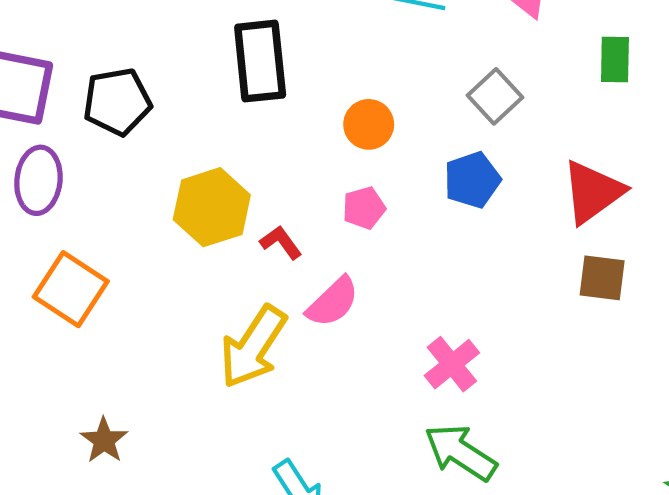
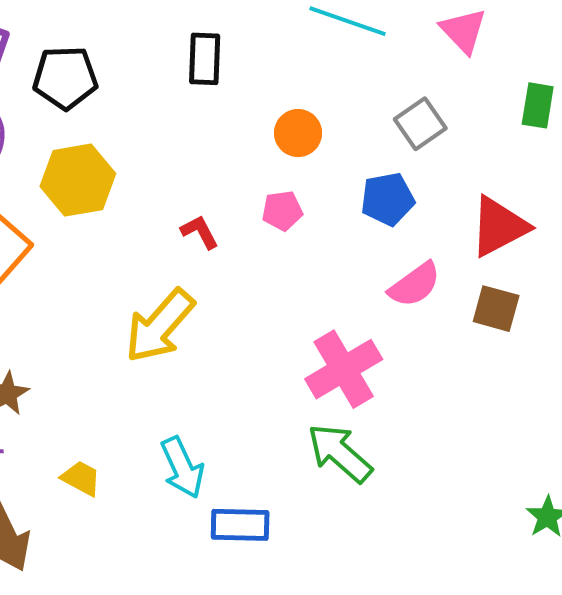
black rectangle: (260, 61) -> (205, 59), size x0.7
yellow hexagon: (212, 207) -> (78, 180), moved
pink semicircle: (333, 302) -> (415, 285), moved
pink cross: (452, 364) -> (344, 369), size x1.4

